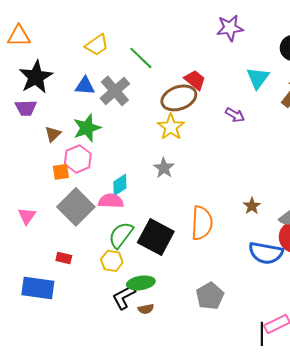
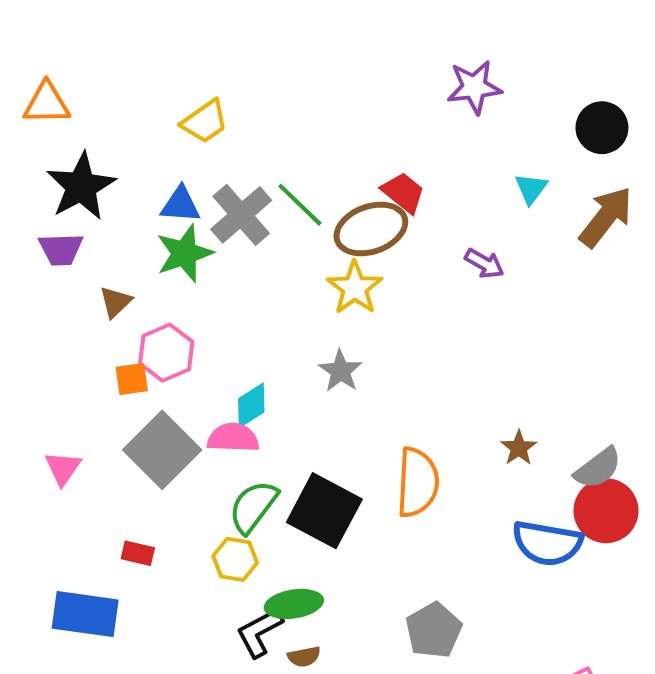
green line: (141, 58) -> (300, 205), moved
cyan triangle: (258, 78) -> (531, 188), size x0.7
green star: (87, 128) -> (184, 253), moved

